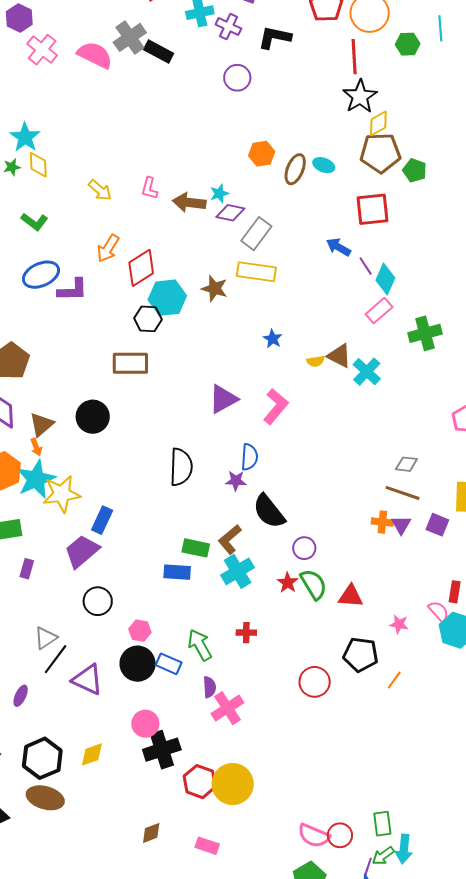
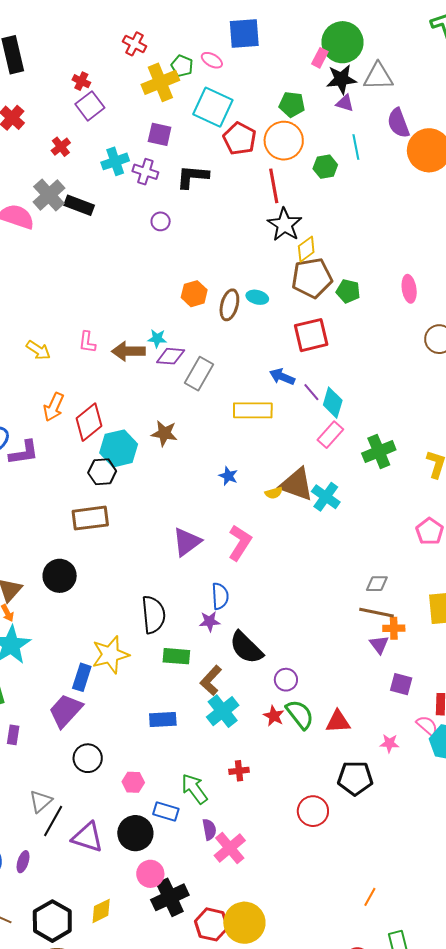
purple circle: (237, 78) -> (161, 221), size x0.7
cyan star: (219, 194) -> (157, 339), turned 30
yellow rectangle: (256, 272) -> (253, 410), moved
brown triangle: (339, 356) -> (297, 484), size x1.4
yellow star: (62, 494) -> (110, 655), moved
orange cross: (382, 522) -> (394, 628), moved
purple square: (437, 525) -> (401, 684), moved
green rectangle: (196, 548) -> (176, 656), moved
black circle: (138, 664) -> (135, 833), moved
orange line: (394, 680) -> (370, 897), moved

